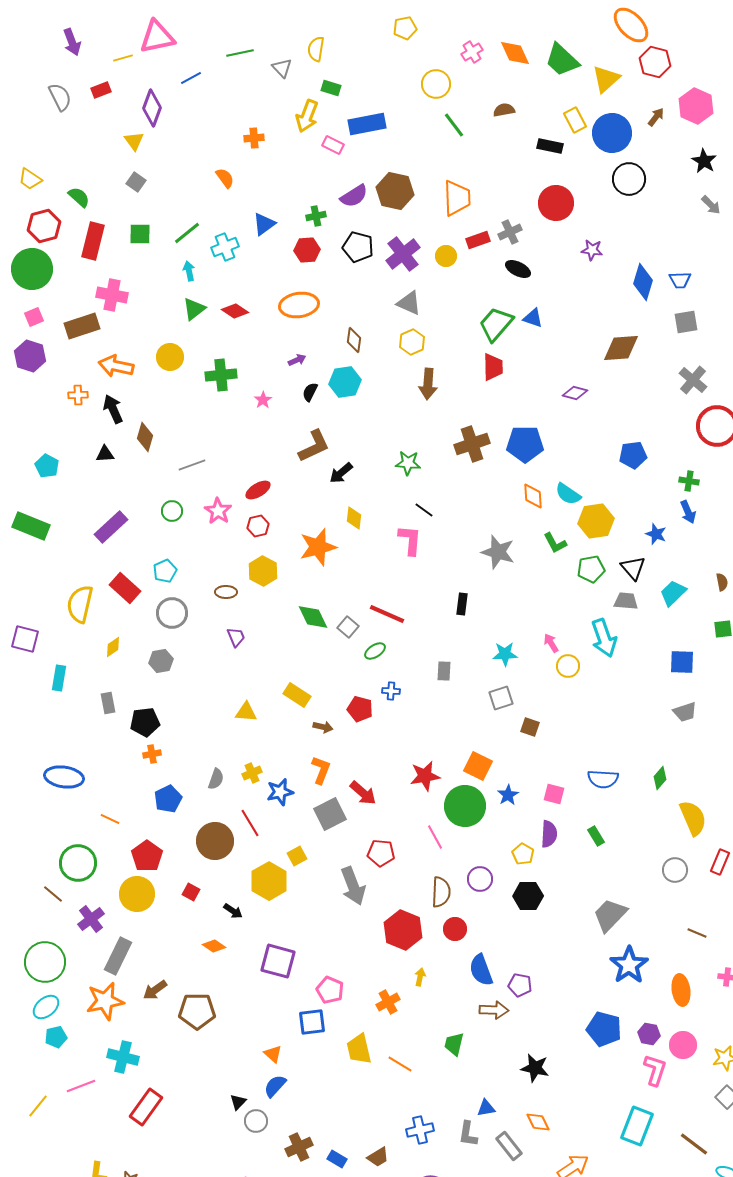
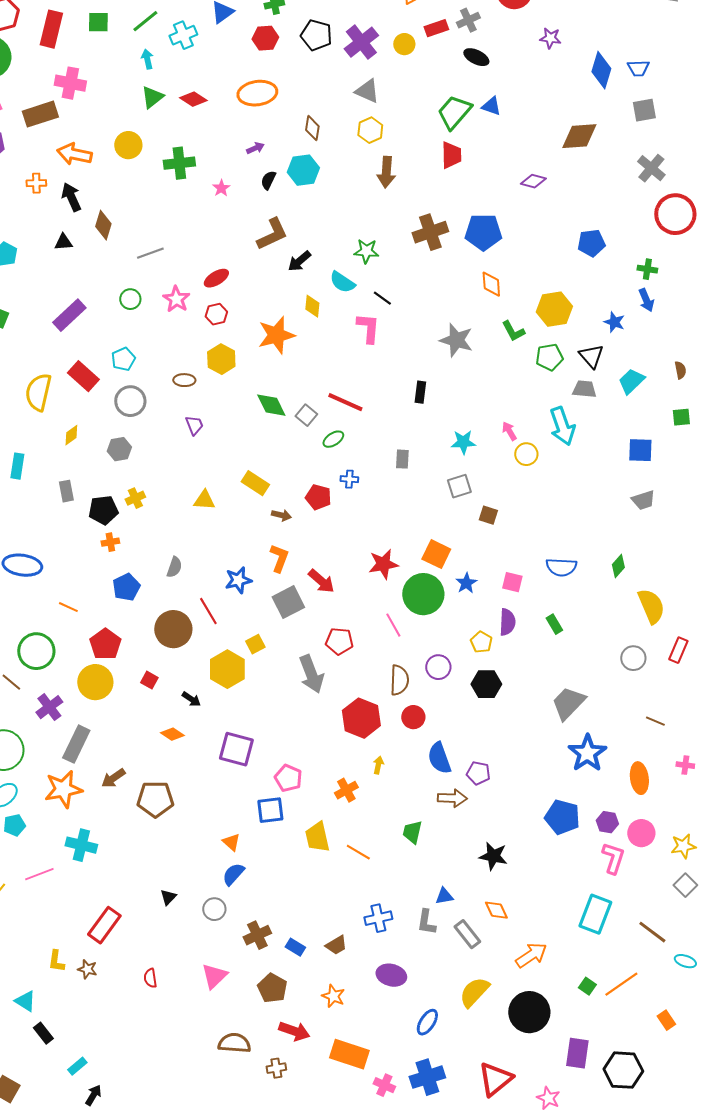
cyan semicircle: (568, 494) -> (342, 282), moved
yellow cross: (252, 773) -> (135, 498), moved
black triangle: (238, 1102) -> (168, 897), moved
red rectangle: (146, 1107) -> (104, 925), moved

